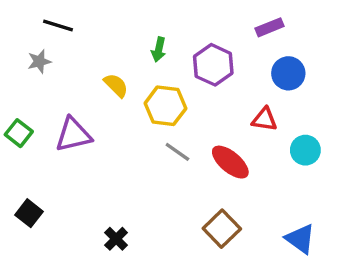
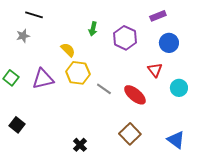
yellow hexagon: (165, 106) -> (78, 73), moved
red triangle: (264, 119) -> (155, 70), turned 42
black cross: (116, 239) -> (80, 145), moved

